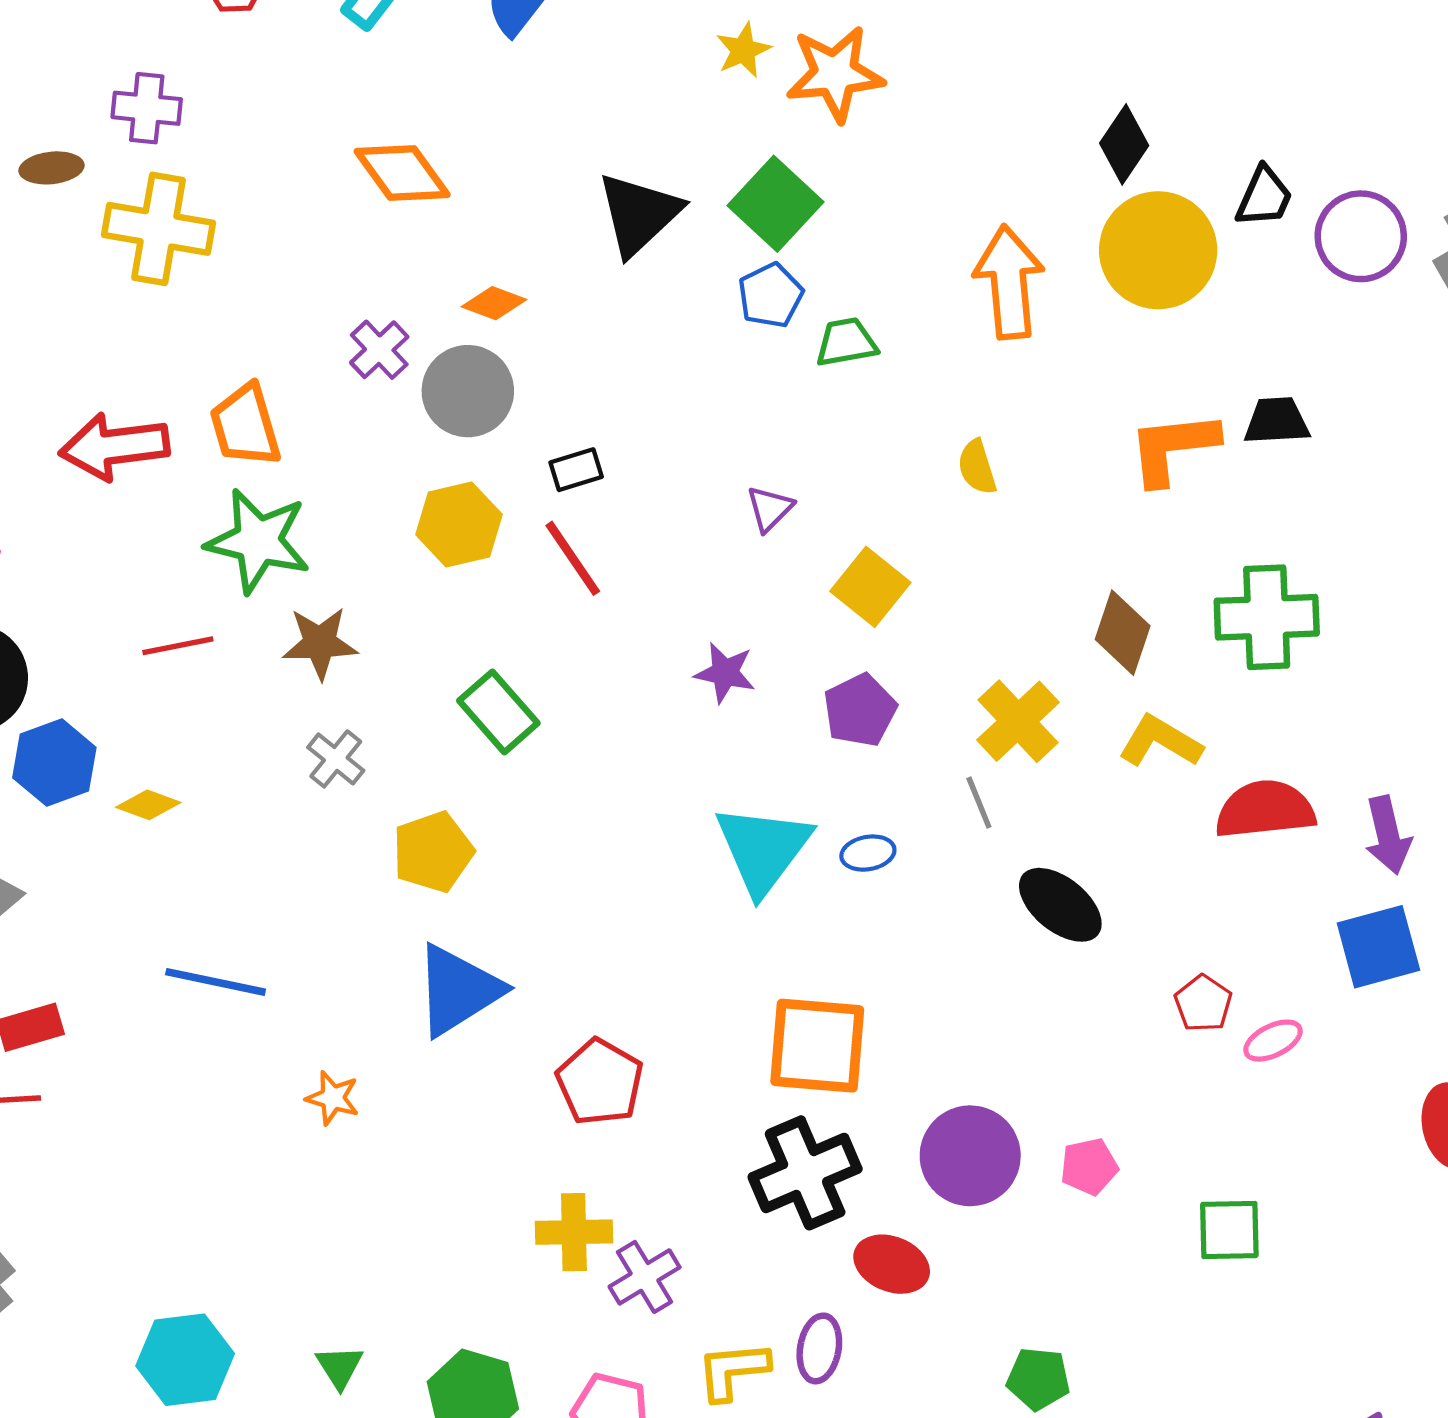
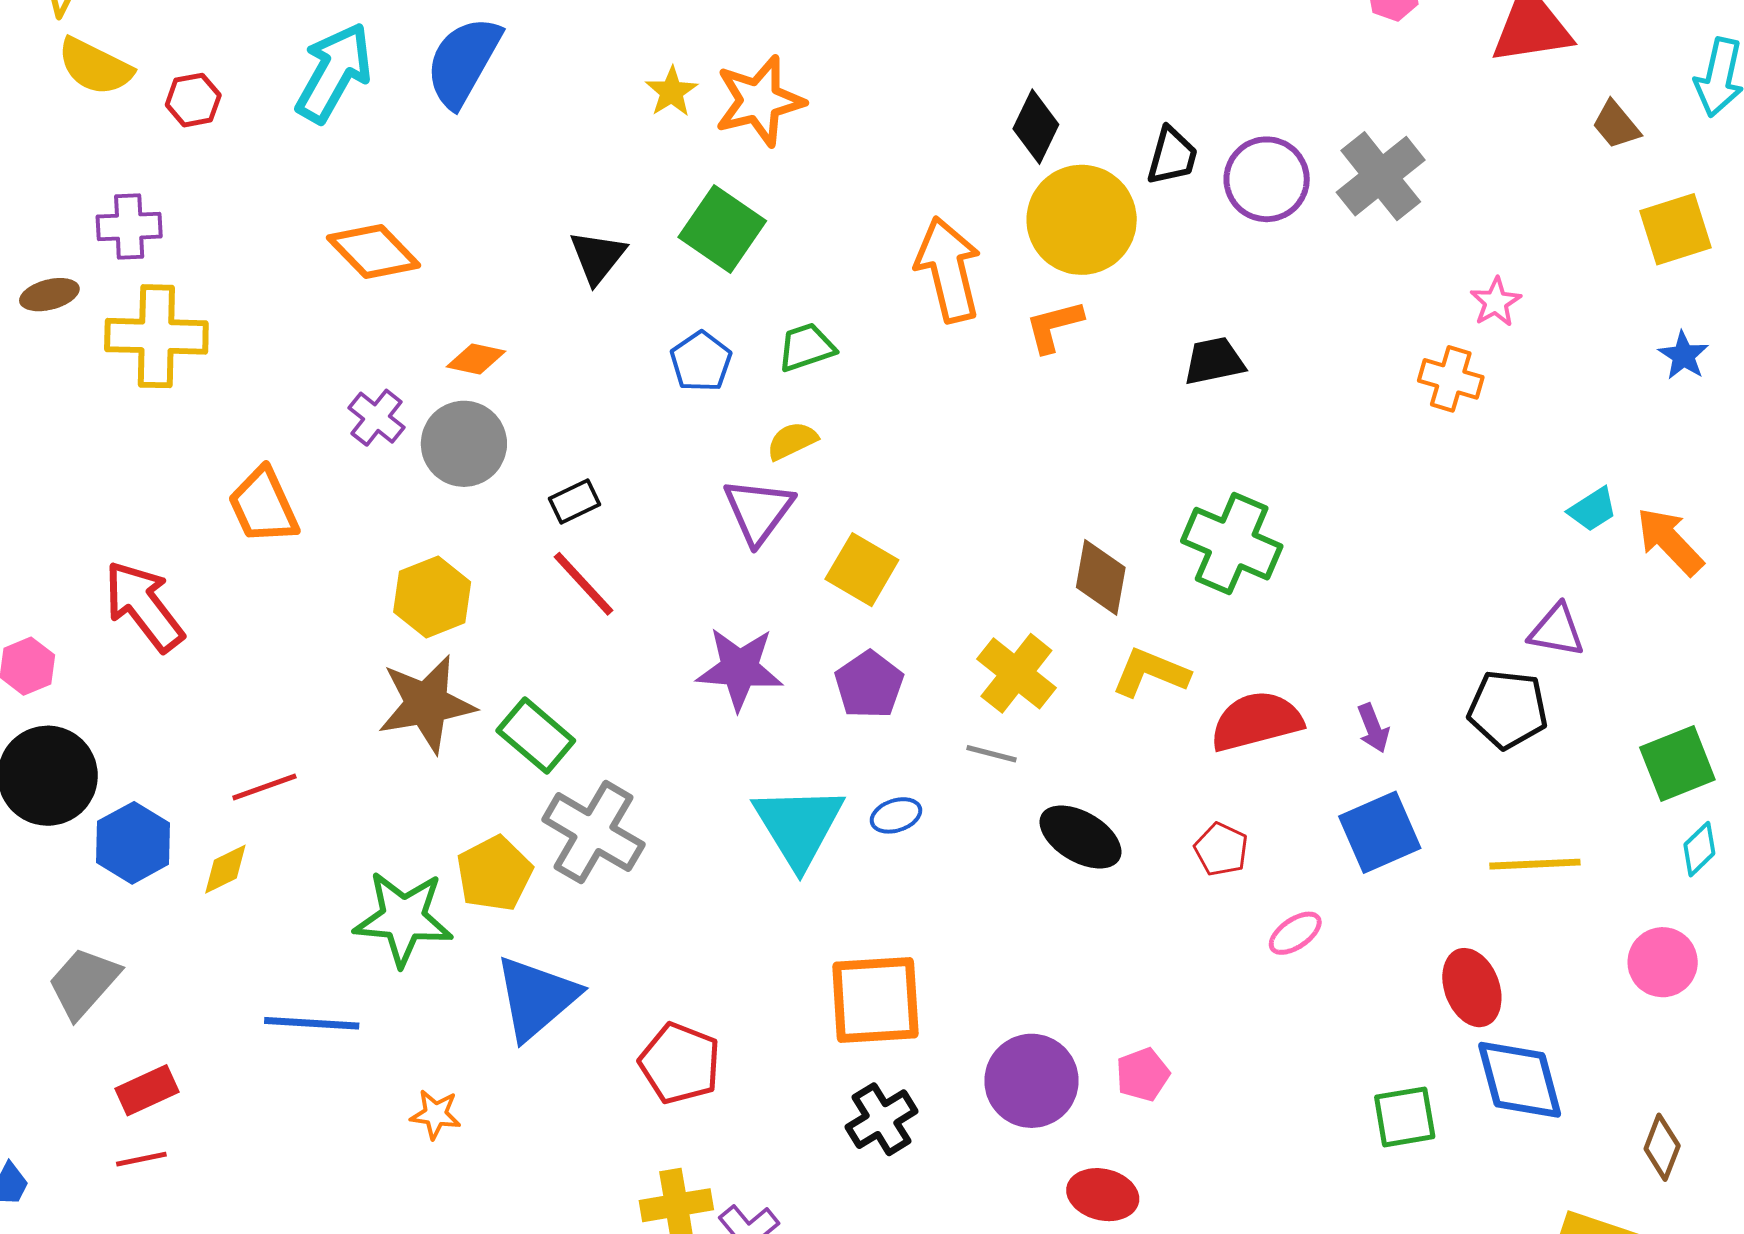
black triangle: (639, 214) -> (598, 257), size x0.7
blue pentagon: (771, 295) -> (701, 362), moved
red arrow: (114, 446) -> (144, 606), moved, turned 68
orange L-shape: (1173, 448) -> (1054, 326), moved, size x0.7
yellow semicircle: (977, 467) -> (792, 441), moved, turned 90
purple triangle: (770, 509) -> (758, 511), size x1.6
yellow hexagon: (459, 525) -> (432, 597), moved
green star: (258, 541) -> (403, 918), moved
green cross: (1267, 617) -> (1232, 544), turned 34
brown star: (320, 643) -> (427, 704), moved, size x1.4
red line: (178, 646) -> (264, 787), moved
purple star: (725, 673) -> (739, 669), size x1.5
gray cross: (336, 759) -> (593, 832), moved, size x1.8
gray line: (979, 803) -> (991, 754), turned -45
yellow diamond: (148, 805) -> (225, 869), turned -38
purple arrow: (1388, 835) -> (1373, 728), size x0.7
red pentagon: (1203, 1003) -> (1221, 849), moved
black cross: (805, 1173) -> (882, 1119), size x0.7
green square: (1229, 1230) -> (1405, 1117), moved
red ellipse: (892, 1264) -> (1103, 1195), moved

